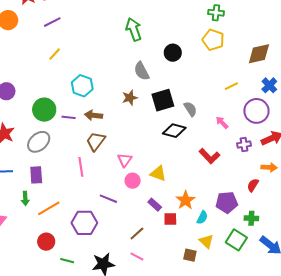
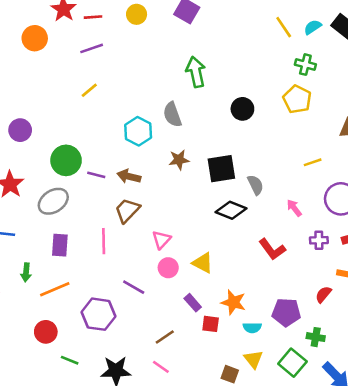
gray semicircle: (142, 71) -> (172, 115), moved
cyan hexagon: (82, 86) -> (138, 131), moved
purple rectangle: (36, 175) -> (60, 245), moved
orange star: (185, 200) -> (233, 302), turned -30
cyan semicircle: (202, 217) -> (252, 328), turned 56

